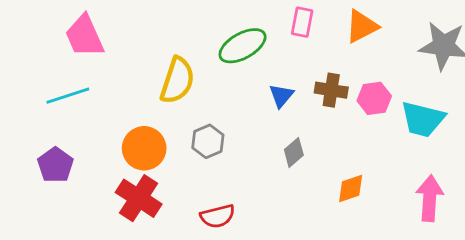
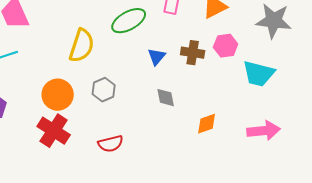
pink hexagon: (374, 98) -> (226, 46), moved
gray diamond: (294, 152) -> (166, 98), turned -60
pink arrow: (430, 198) -> (264, 131), turned 80

